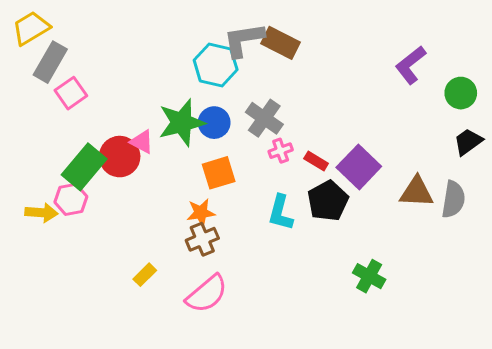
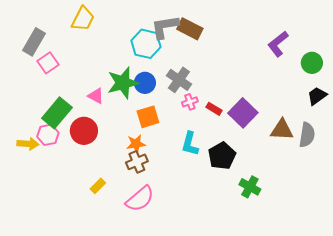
yellow trapezoid: (31, 28) -> (83, 19), moved, turned 148
red circle: (120, 157) -> (84, 131), moved
black pentagon: (328, 201) -> (222, 156), moved

